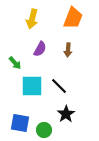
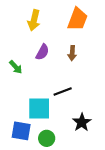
cyan square: (32, 86) -> (39, 109), moved
black line: (59, 86) -> (63, 91), turned -66
black star: (66, 114) -> (82, 122), moved

